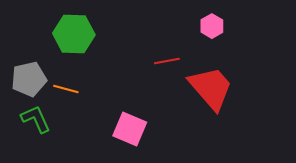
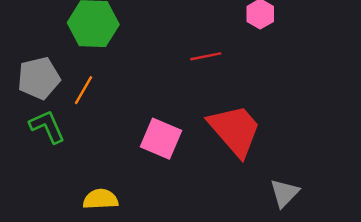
red trapezoid: (211, 88) -> (235, 130), moved
orange line: (66, 89) -> (84, 90), turned -75

